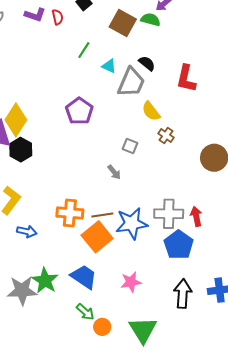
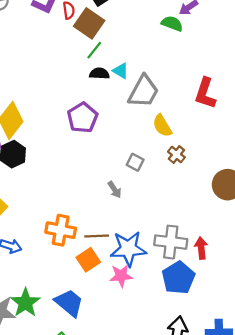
brown square: (123, 23) -> (89, 23), moved
black semicircle: (147, 63) -> (99, 73), moved, turned -42
orange square: (97, 237) -> (88, 260), size x0.7
pink star: (131, 282) -> (121, 276), moved

